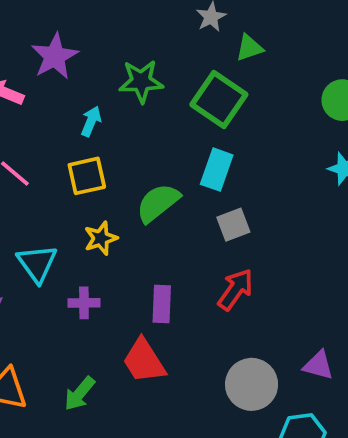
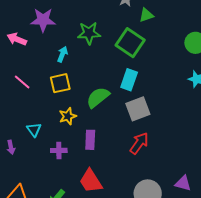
purple star: (55, 56) -> (43, 20), turned 30
gray square: (233, 225) -> (138, 109), size x1.4
cyan triangle: (37, 263) -> (34, 130), size x0.7
purple rectangle: (162, 304) -> (90, 140), moved

